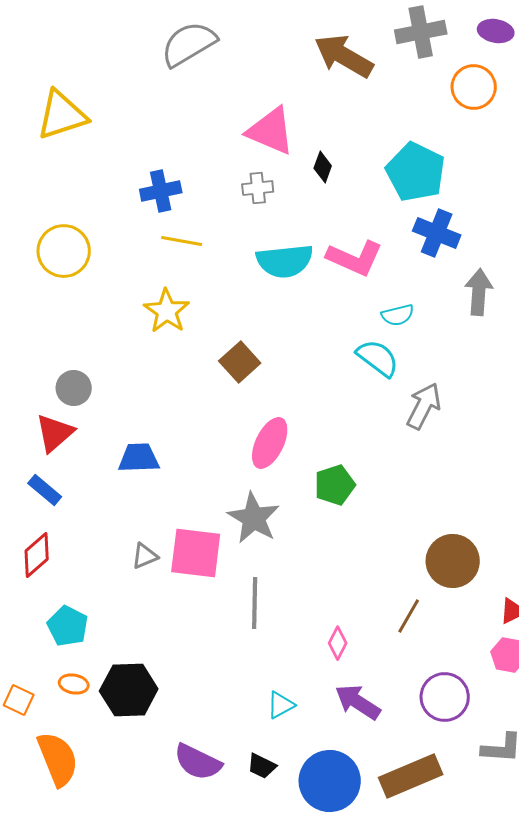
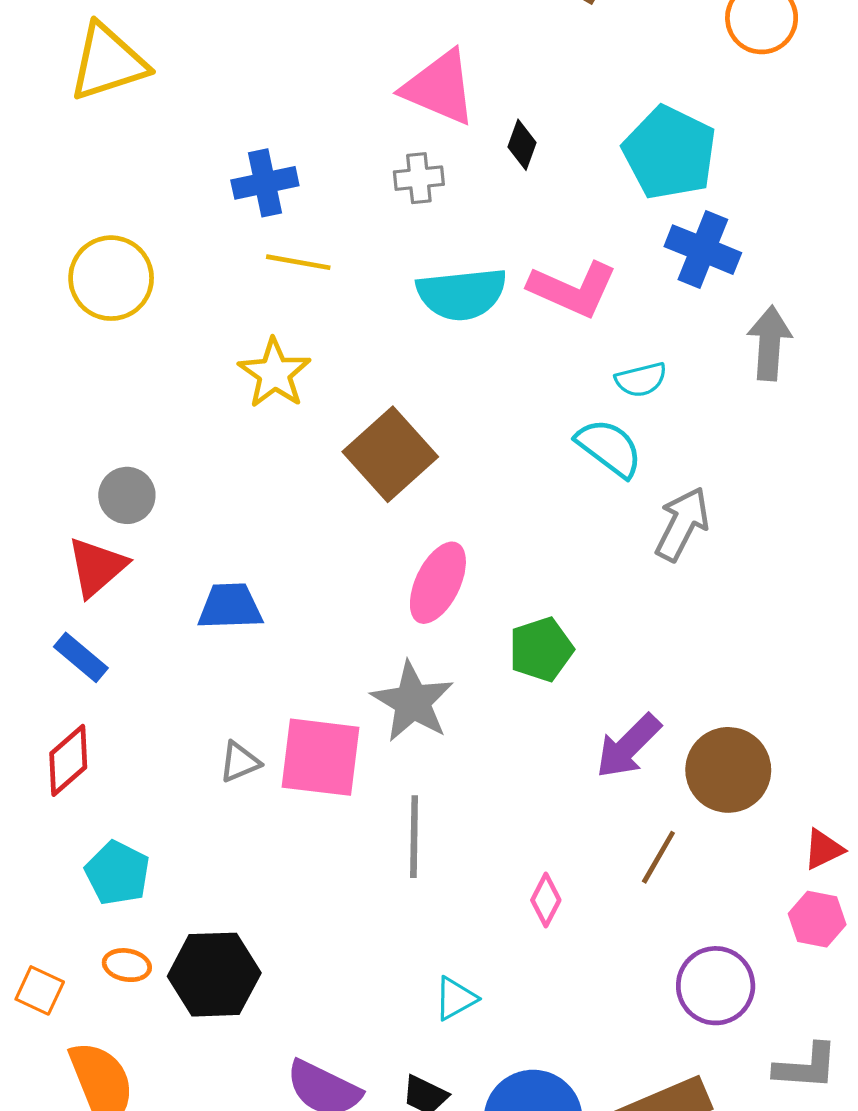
brown square: (240, 362) -> (390, 454), size x1.4
purple arrow: (358, 702) -> (628, 746), moved, turned -78

